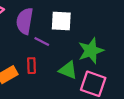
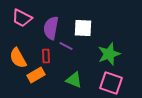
red rectangle: (32, 66) -> (46, 56), moved
green triangle: (68, 70) -> (74, 80), moved

